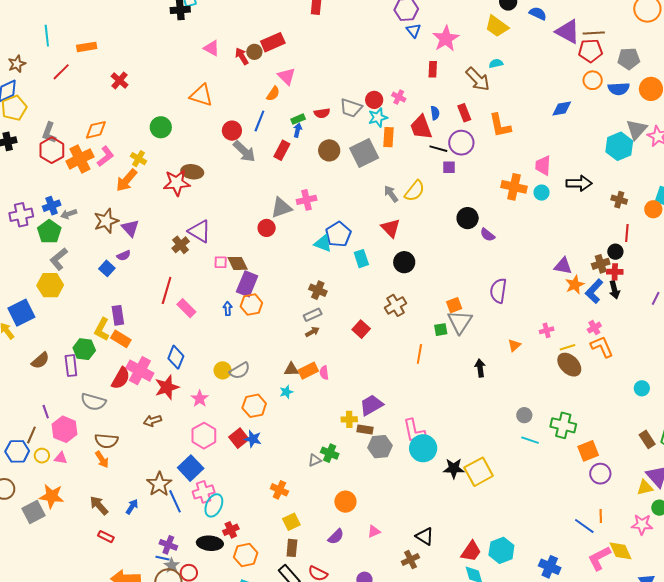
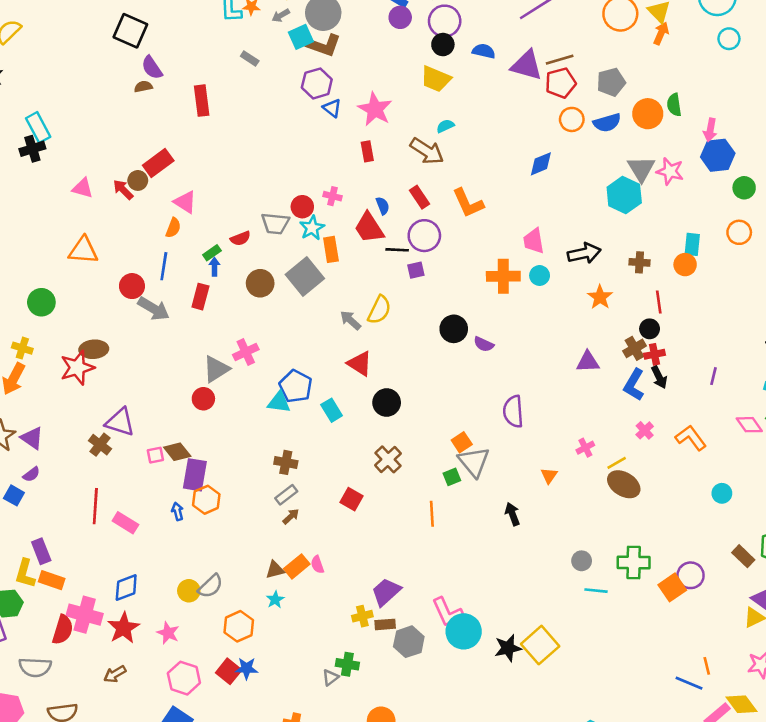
orange star: (575, 285) -> (600, 297), moved
orange L-shape: (602, 347) -> (691, 438), moved
blue diamond: (176, 357) -> (126, 587), turned 60
purple circle: (600, 474) -> (691, 575), moved

